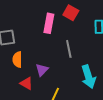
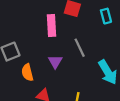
purple triangle: (42, 70) -> (55, 62), moved

